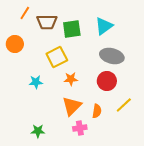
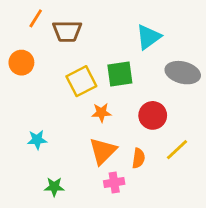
green square: (72, 29) -> (120, 74), moved
gray ellipse: (112, 56) -> (183, 73), moved
cyan star: (36, 82) -> (37, 140), moved

